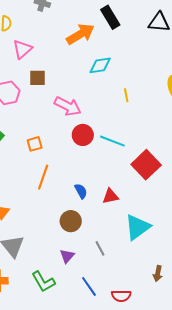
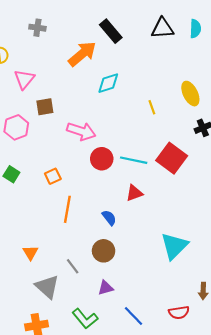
yellow line: (126, 95) -> (152, 107), moved
red square: (146, 165) -> (172, 158), moved
red triangle: (111, 196) -> (134, 193), moved
gray line: (100, 248) -> (73, 266), moved
purple triangle: (67, 256) -> (106, 288), turned 42
red semicircle: (121, 296) -> (179, 312), moved

